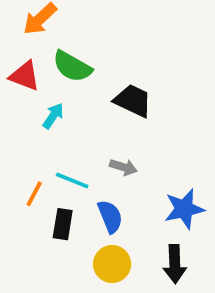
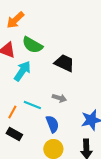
cyan arrow: (53, 116) -> (22, 71), size x1.5
black rectangle: (63, 224) -> (14, 134), moved, turned -70

